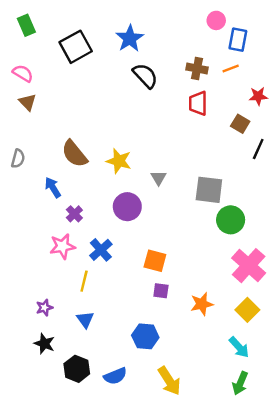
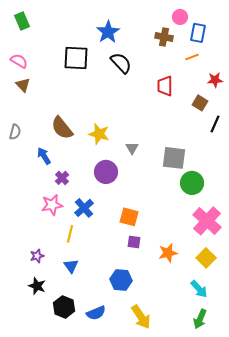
black square: (76, 47) -> (76, 58), moved, turned 32
brown cross: (197, 68) -> (164, 37), moved

